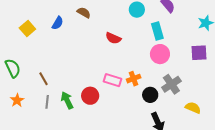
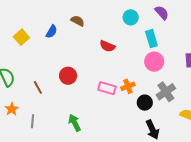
red circle: (90, 96) -> (68, 76), moved
green arrow: (67, 100) -> (75, 123), moved
gray line: (47, 102) -> (33, 121), moved

